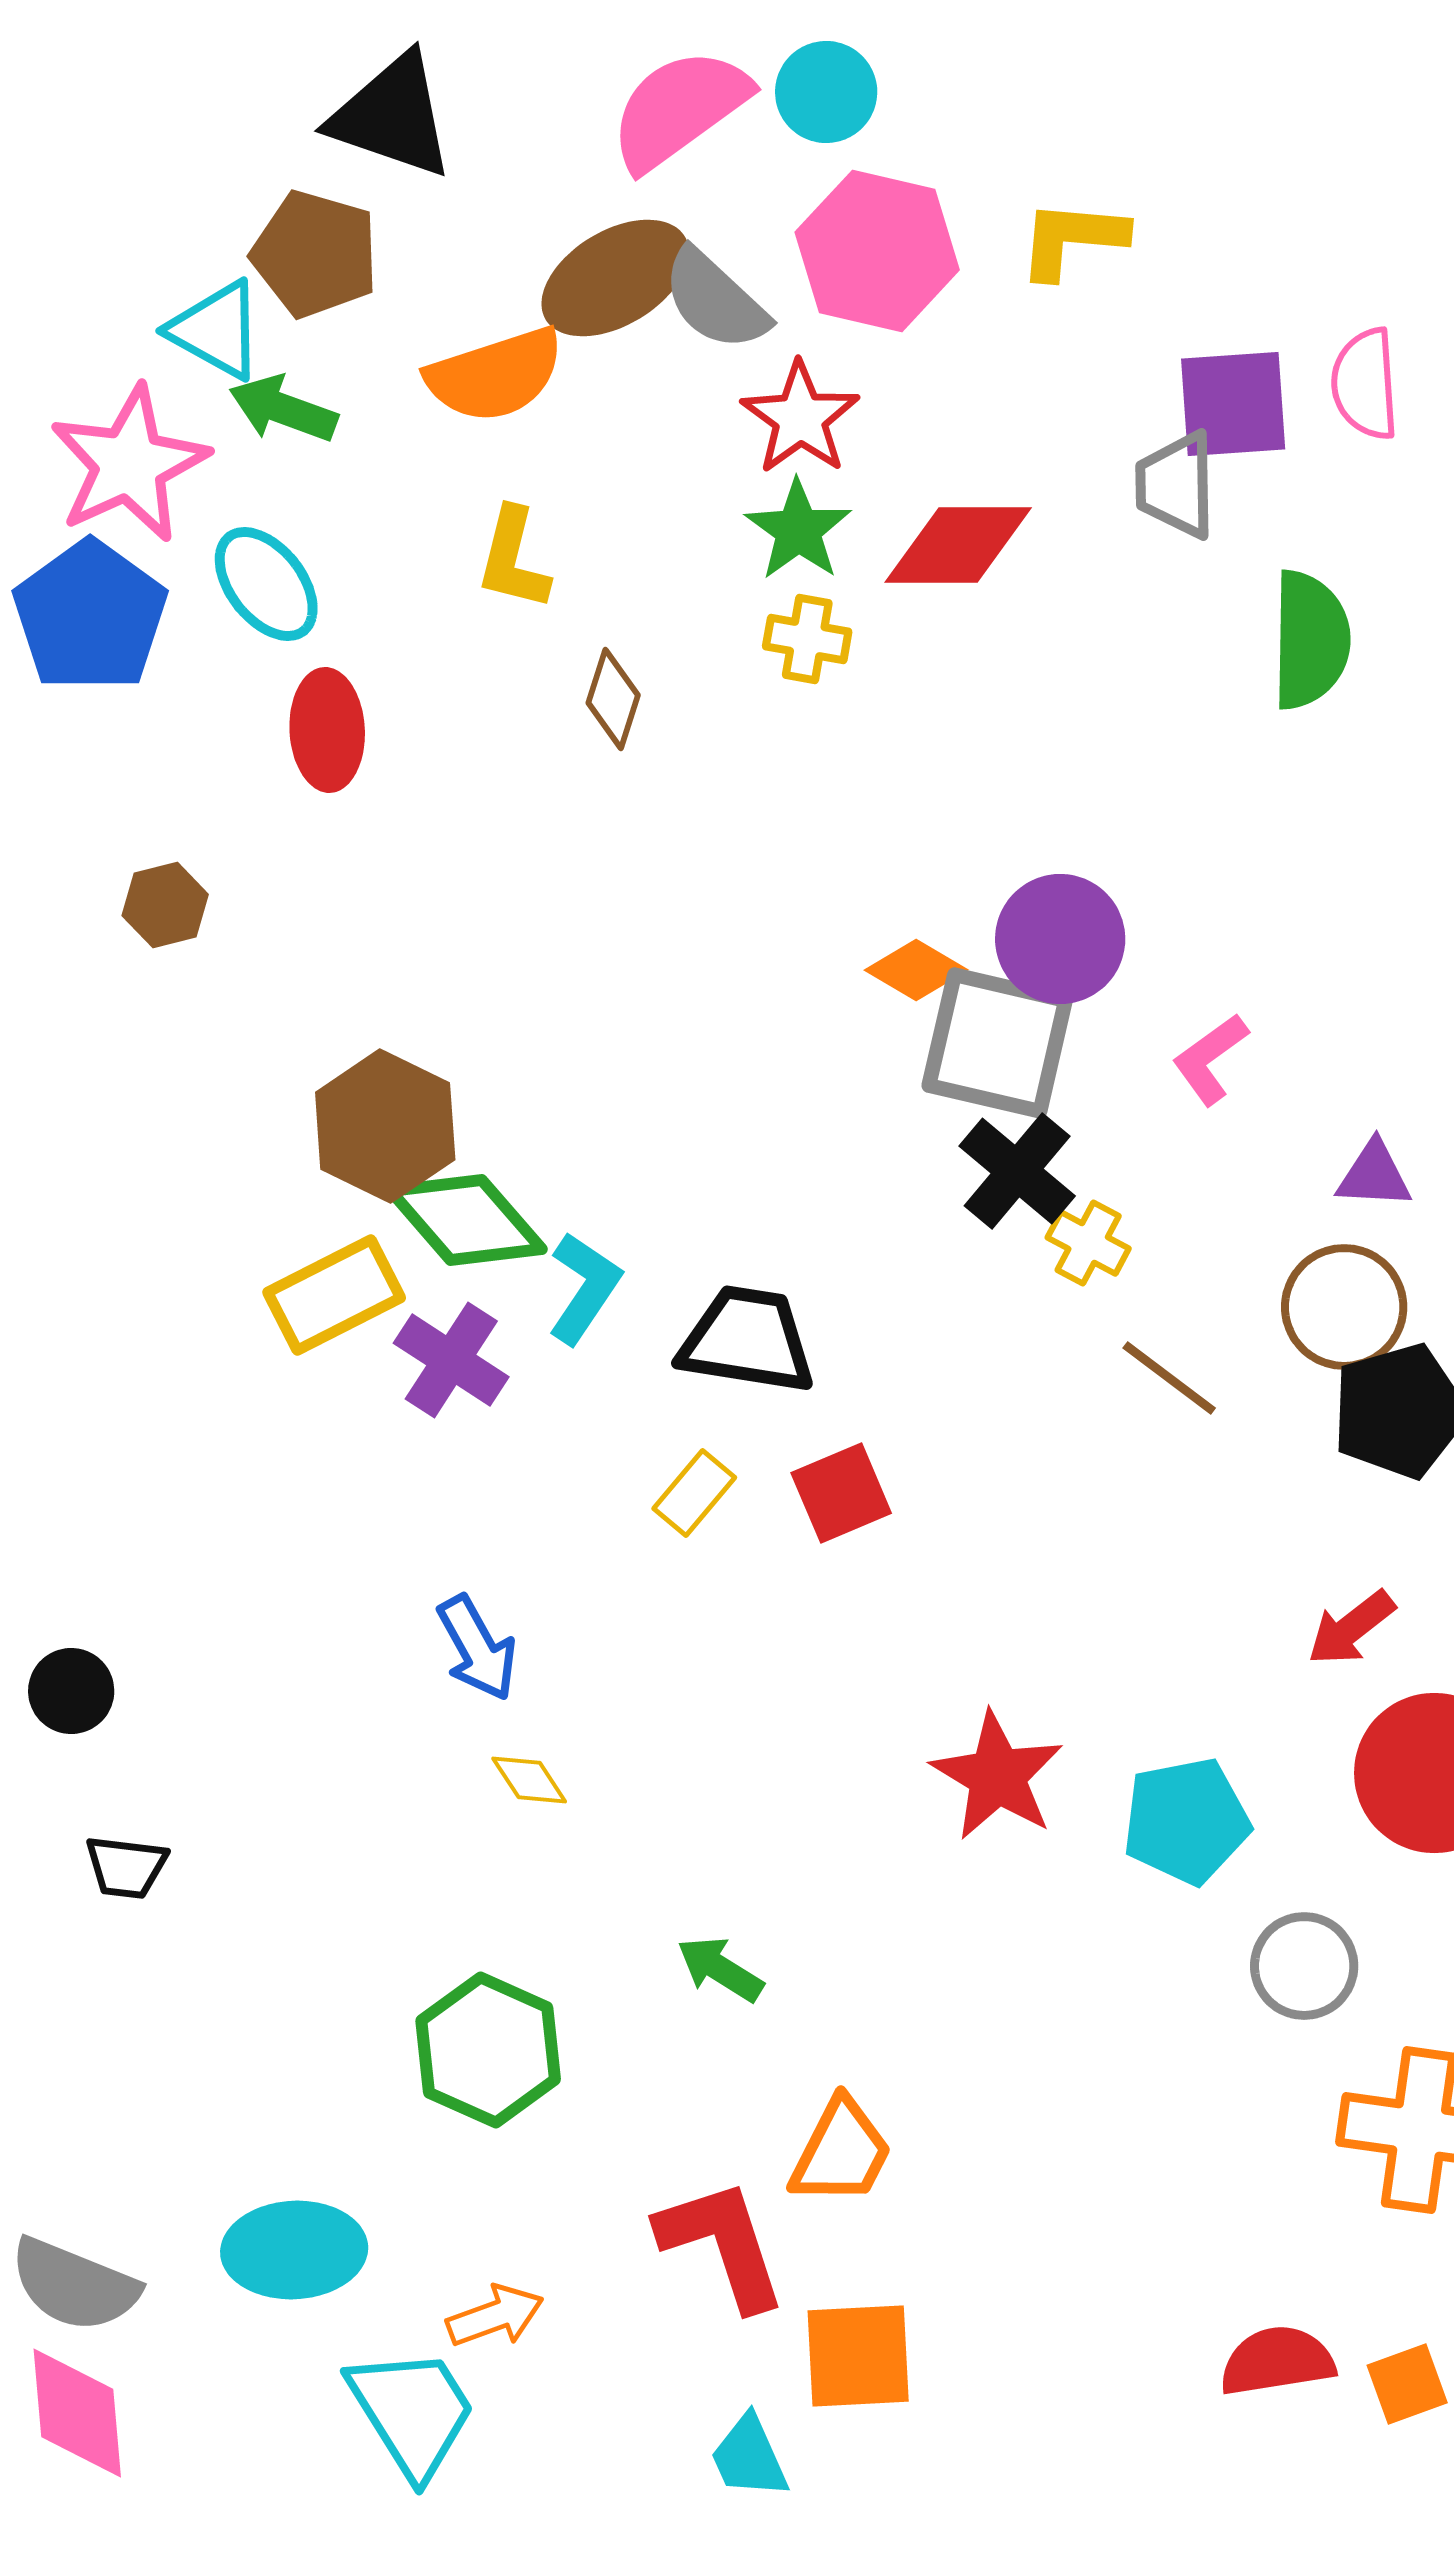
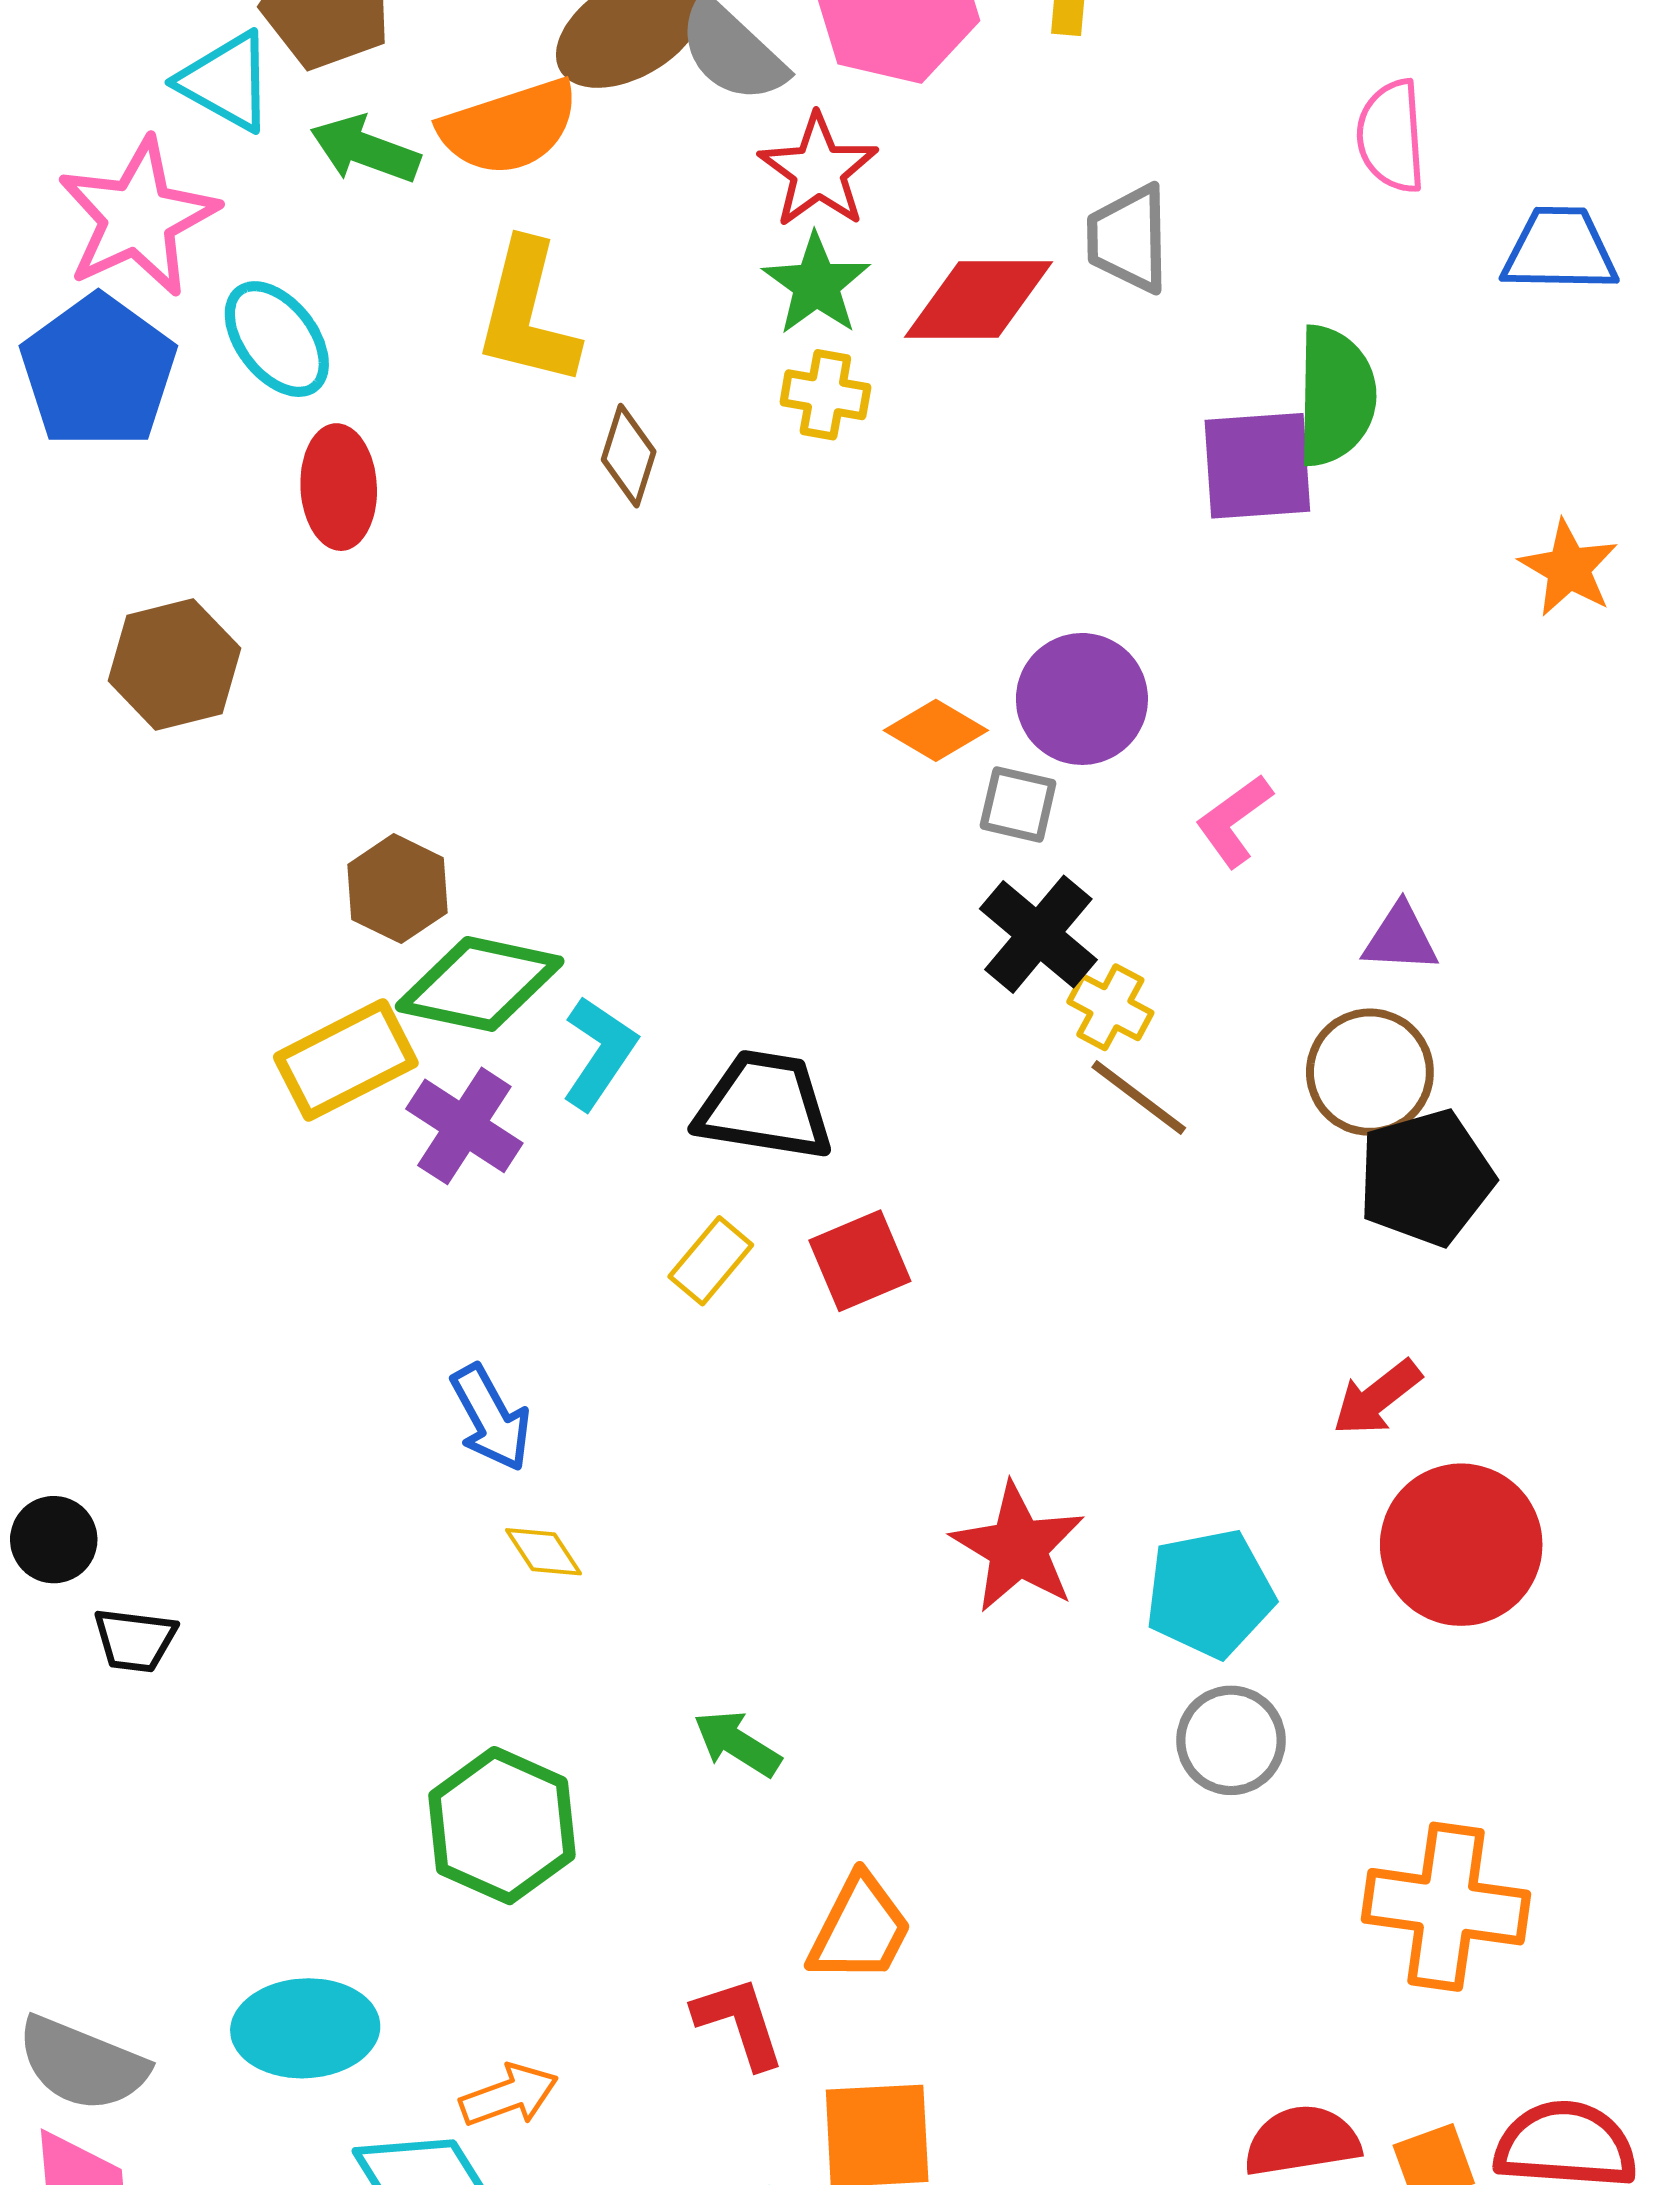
purple square: (1233, 404) -> (1257, 466), moved
green arrow: (283, 409) -> (365, 149), moved
gray trapezoid: (1176, 485) -> (1129, 239), moved
yellow L-shape: (513, 559) -> (527, 314), size x1.4
brown hexagon: (165, 905) -> (174, 665), size x1.5
gray square: (997, 1043) -> (1018, 804), size x0.5
brown hexagon: (385, 1126) -> (397, 889), size x0.7
green diamond: (466, 1220) -> (480, 984), turned -37
brown line: (1169, 1378) -> (1139, 1097), moved
black circle: (71, 1691) -> (54, 1540), moved
gray circle: (1304, 1966) -> (1231, 1740), moved
red L-shape: (722, 2244) -> (739, 2022), size x0.7

